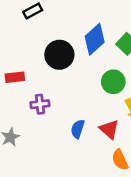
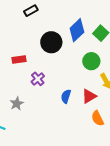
purple cross: (40, 104) -> (38, 79), turned -32
red triangle: (109, 129) -> (89, 96), turned 49

